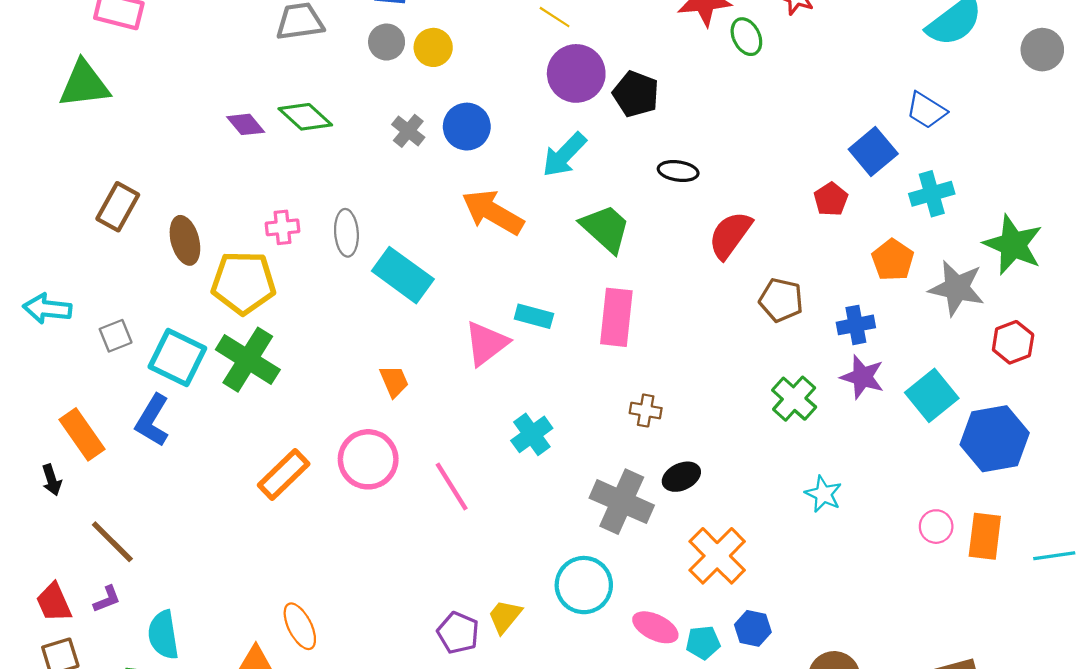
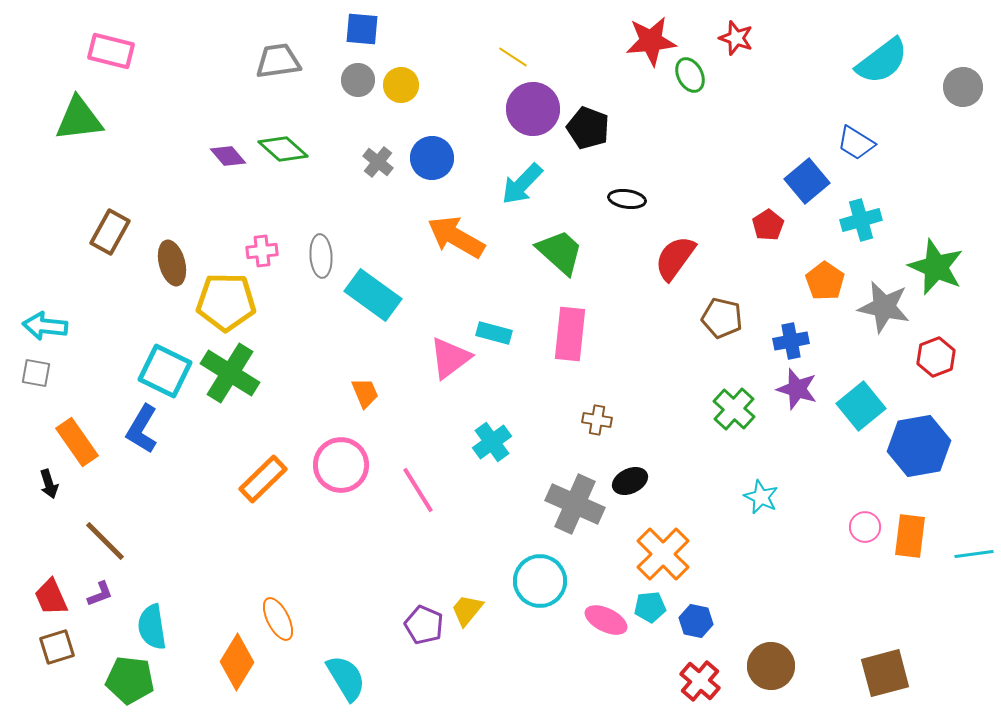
gray square: (116, 336) -> (36, 373), moved, turned 32
cyan pentagon: (703, 643) -> (650, 607), moved

